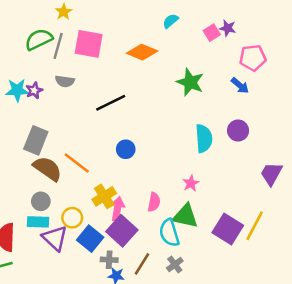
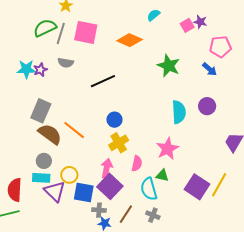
pink star: (191, 183) -> (167, 149), size x1.6
yellow cross: (104, 196) -> (119, 143), moved
green triangle: (185, 216) -> (162, 175), size x0.6
blue square: (90, 239) -> (84, 192), turned -30
gray cross: (175, 265) -> (153, 215), turned -32

